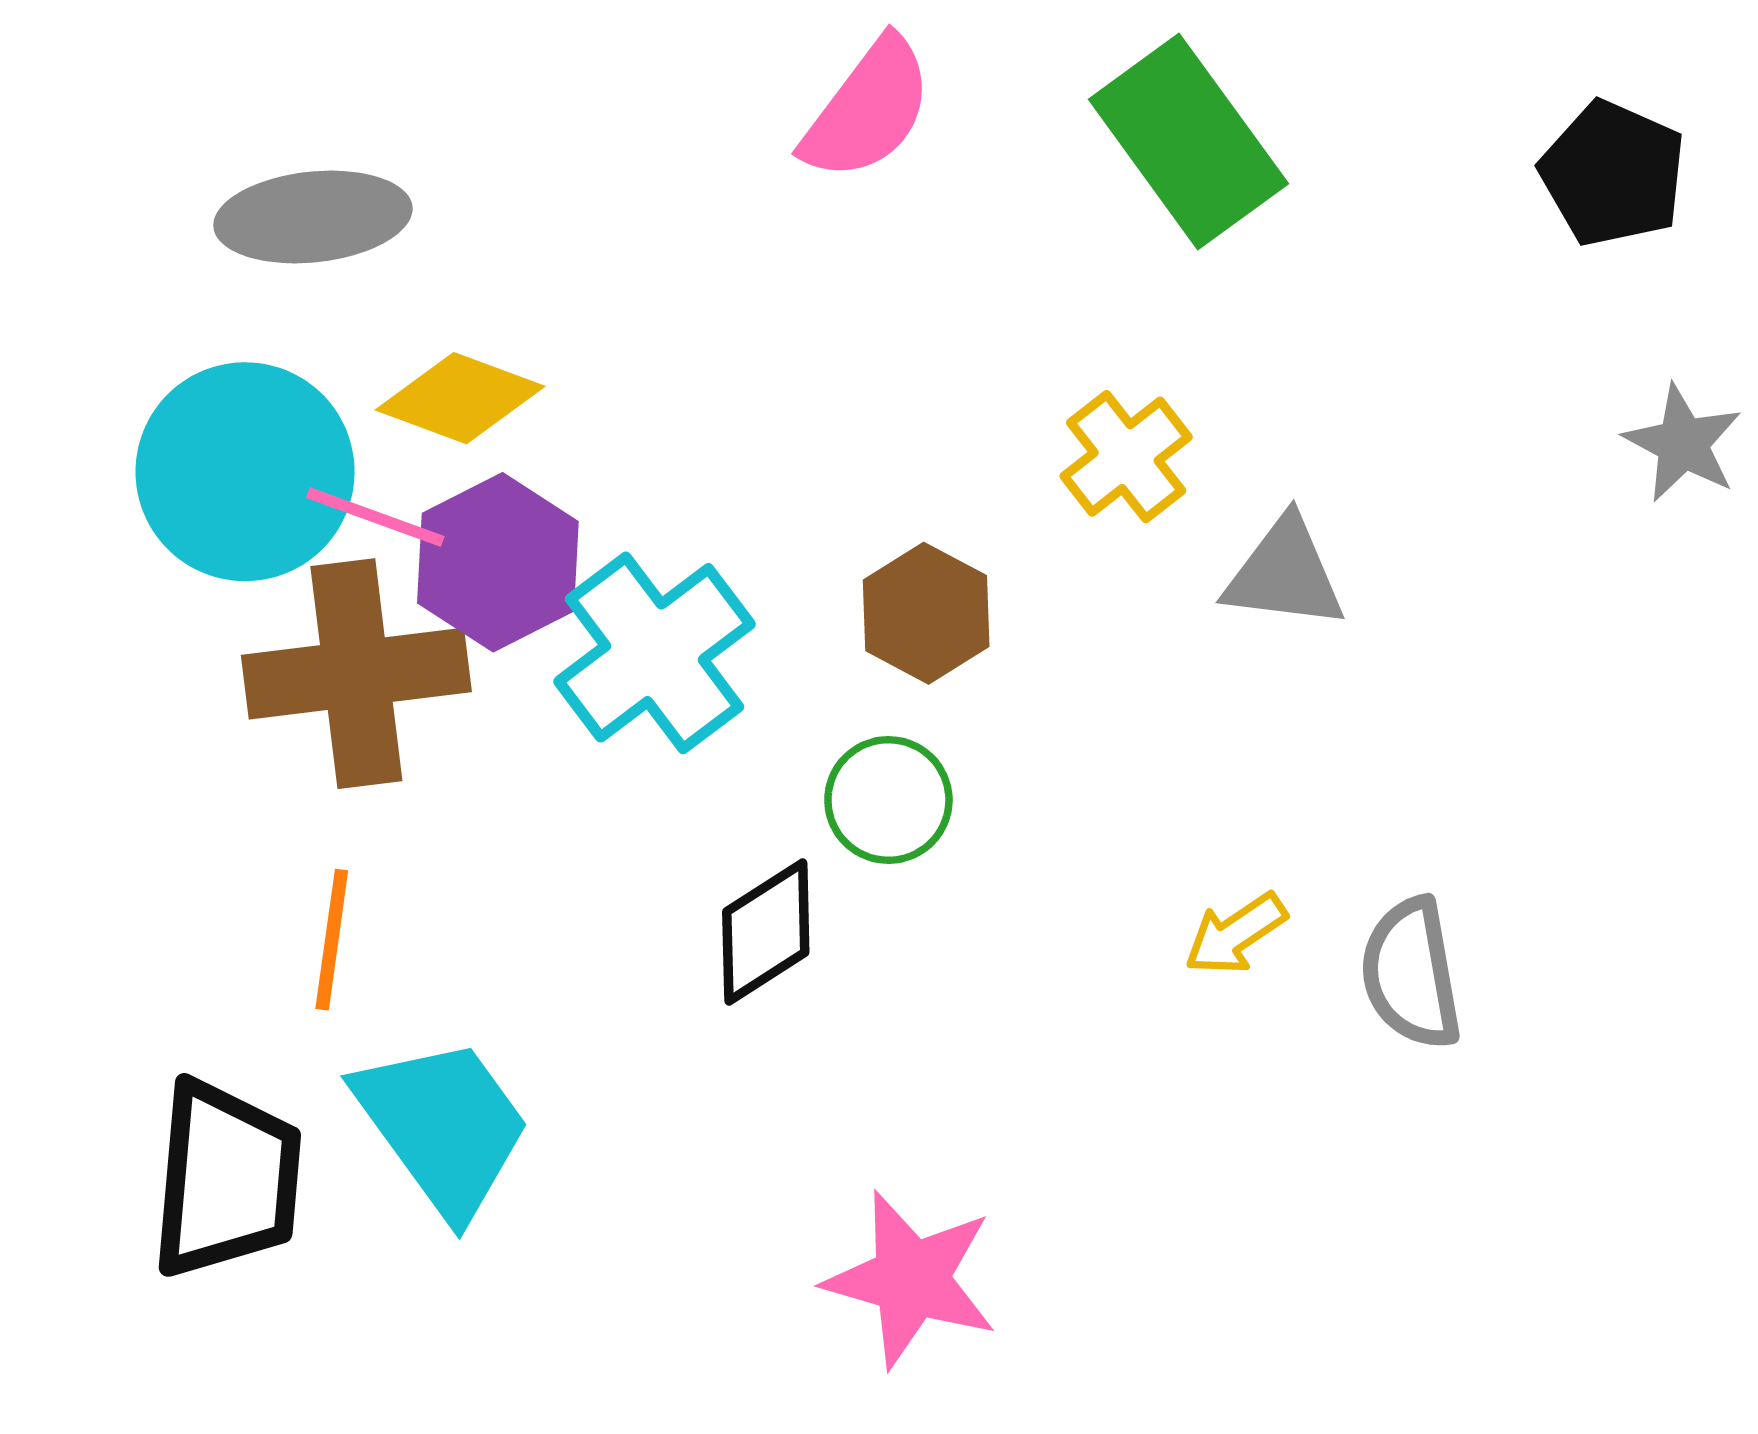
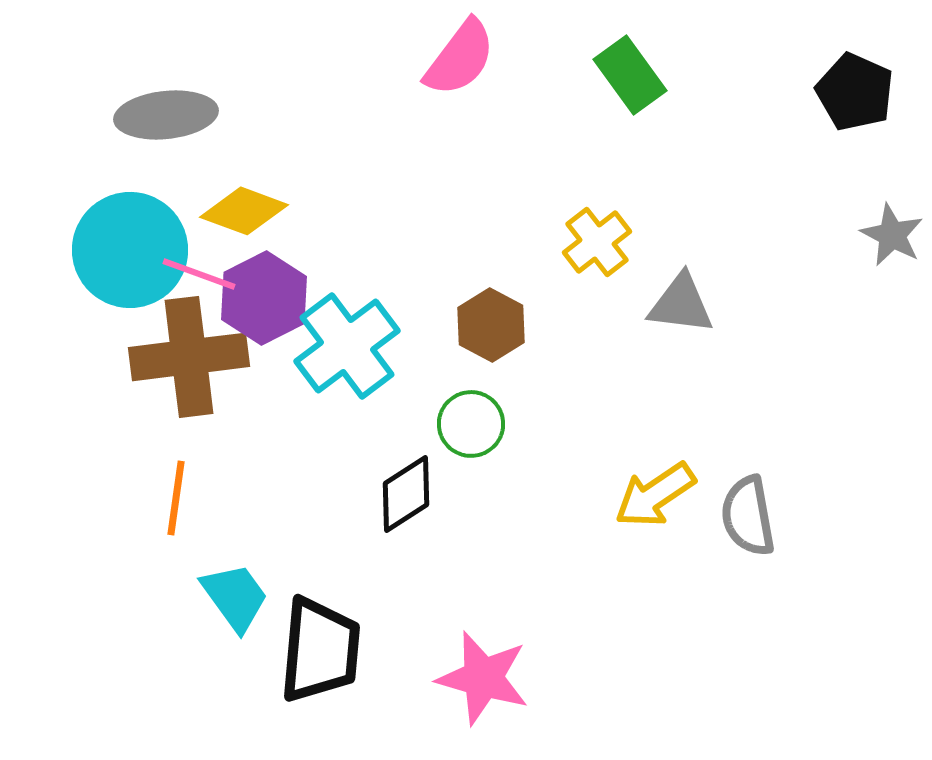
green rectangle: (1188, 142) -> (630, 75), size x0.7
yellow arrow: (1236, 934) -> (655, 495), size x1.5
cyan trapezoid: (443, 1126) -> (235, 597), size x0.7
black trapezoid: (226, 1179) -> (320, 650), moved

